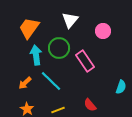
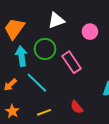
white triangle: (70, 20) -> (56, 20), turned 30

